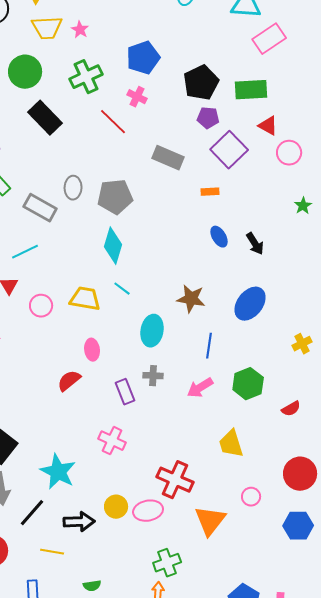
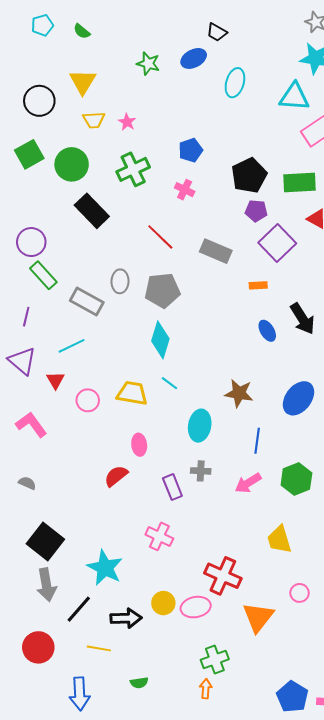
yellow trapezoid: (47, 28) -> (94, 120), size x0.7
blue pentagon: (143, 58) -> (191, 150), size x0.7
red line: (113, 122) -> (160, 237), moved
black arrow: (255, 244) -> (303, 319), moved, size x1.4

